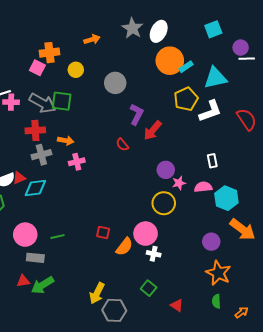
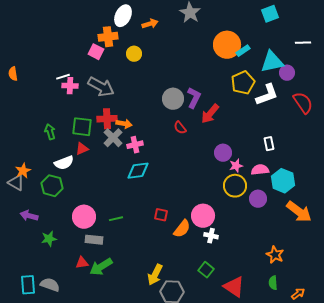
white ellipse: (159, 31) -> (123, 16), moved
purple circle: (241, 48) -> (287, 73), moved
gray circle: (115, 83) -> (173, 99), moved
green square: (62, 101) -> (82, 127), moved
red cross: (35, 130) -> (107, 119), moved
gray cross: (41, 155) -> (113, 138), moved, turned -30
red triangle: (19, 178) -> (82, 149), moved
cyan diamond: (35, 188) -> (138, 171), moved
yellow circle: (164, 203) -> (235, 186), moved
purple circle: (211, 242) -> (258, 199), moved
orange star: (218, 273) -> (275, 255), size x0.7
red triangle: (177, 305) -> (234, 287), size x1.6

